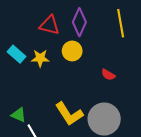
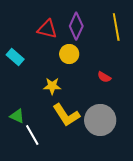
yellow star: (40, 58) -> (52, 86), moved

